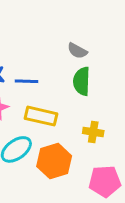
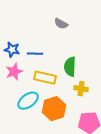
gray semicircle: (77, 51) -> (61, 24), moved
green semicircle: (82, 81) -> (70, 67), moved

